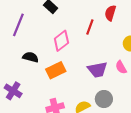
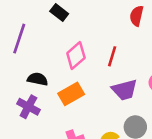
red line: (90, 27) -> (112, 56), moved
purple cross: (13, 91) -> (28, 107), moved

